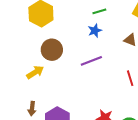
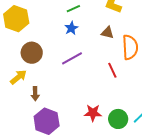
brown arrow: (32, 109) -> (35, 94), moved

